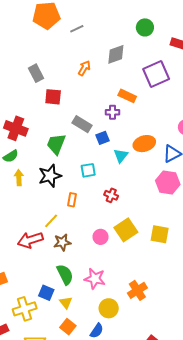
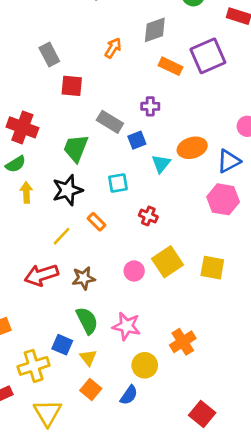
orange rectangle: (127, 96) -> (170, 66), moved
orange rectangle: (72, 200) -> (96, 222), turned -56
yellow line: (51, 221) -> (62, 236), moved

